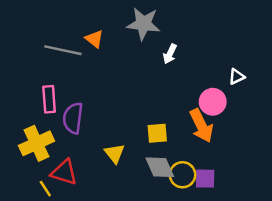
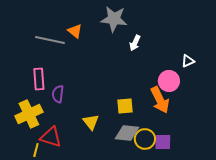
purple semicircle: (73, 118) -> (58, 94), size x0.7
gray diamond: (160, 167) -> (127, 133), turned -60
yellow line: (45, 189) -> (36, 150), turned 48

